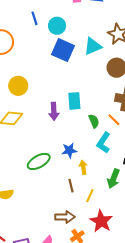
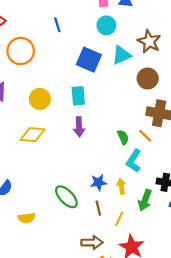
cyan circle: (57, 26) -> (106, 25), moved
cyan rectangle: (74, 101) -> (78, 96), moved
blue star: (69, 150) -> (98, 182), moved
green ellipse: (39, 161) -> (66, 197), moved, turned 75
yellow arrow: (83, 167) -> (121, 186), moved

